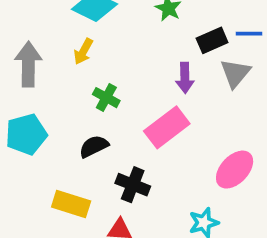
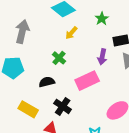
yellow arrow: (83, 51) -> (71, 33), moved

